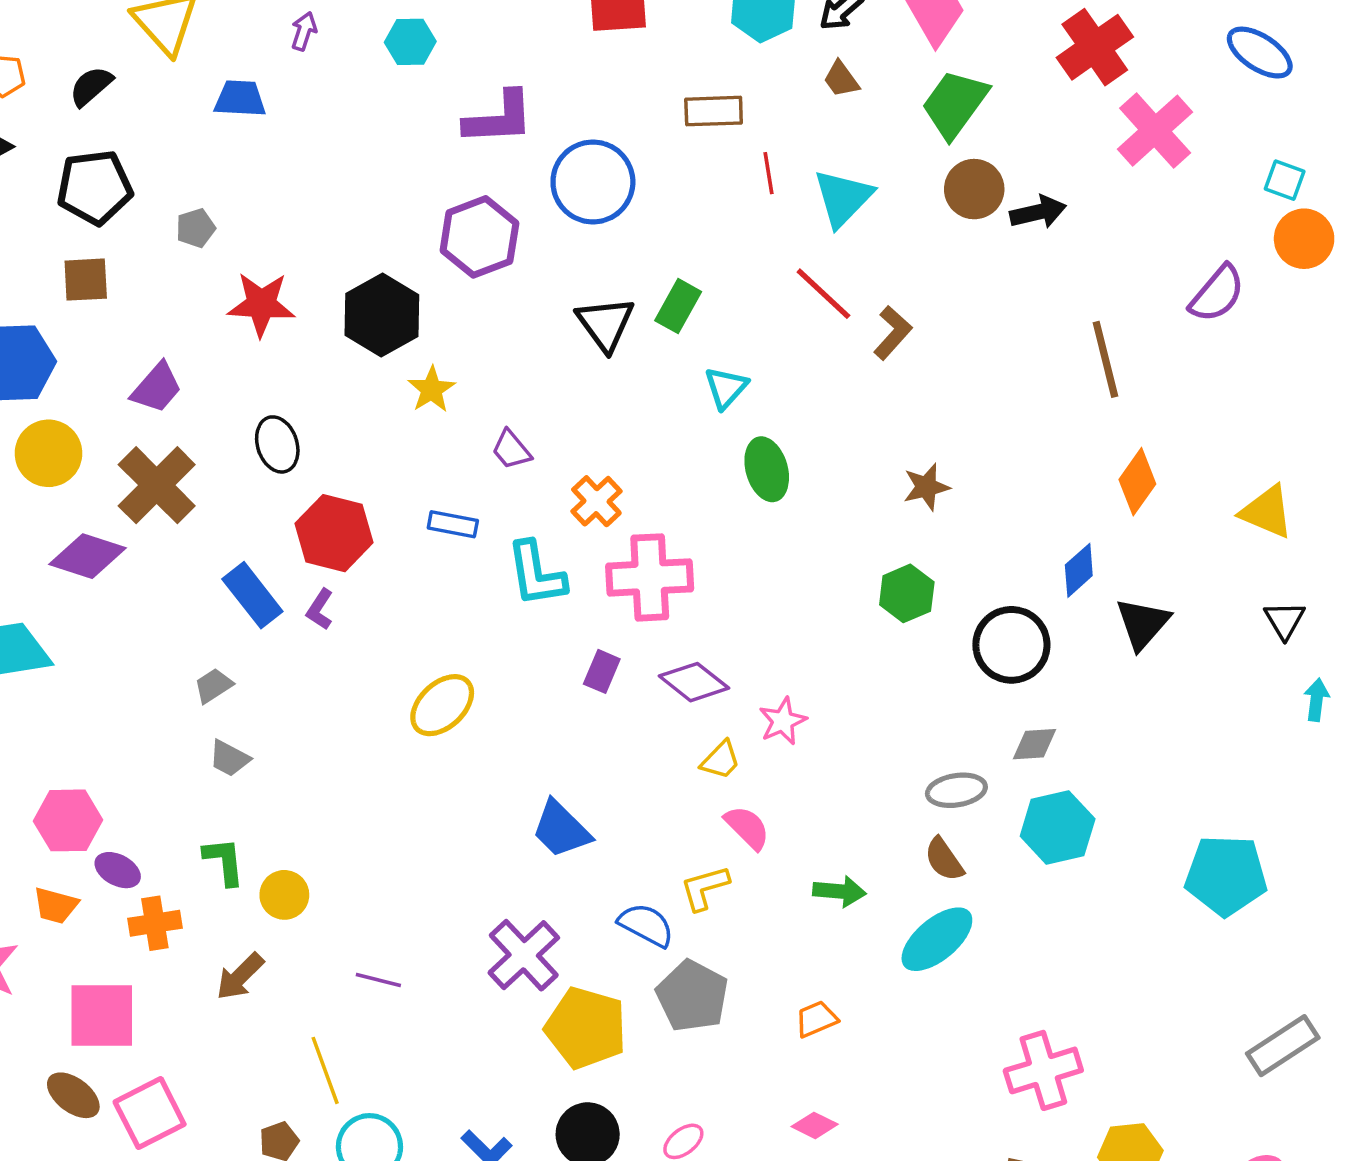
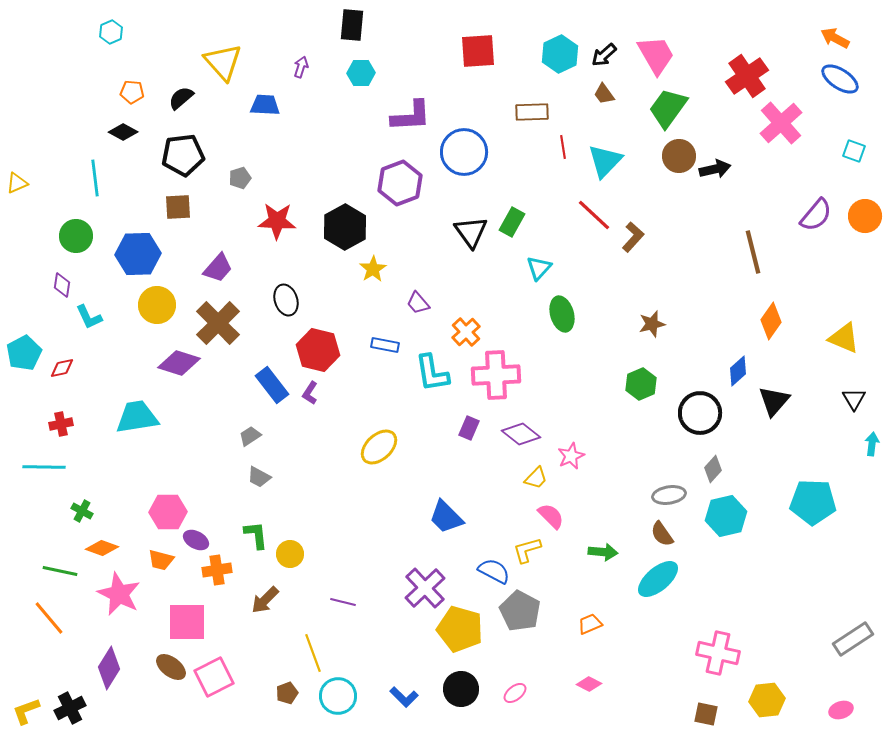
orange circle: (1304, 239) -> (865, 216), moved
gray diamond: (1034, 744) -> (713, 469), turned -44
cyan pentagon: (1226, 875) -> (813, 502), moved
pink cross: (1043, 1070) -> (718, 653), turned 30

